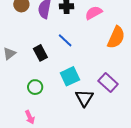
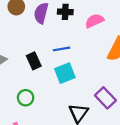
blue line: (65, 40) -> (62, 49), turned -56
cyan square: (70, 76) -> (65, 73), moved

